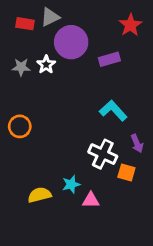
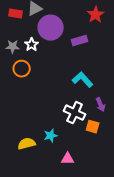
orange circle: (20, 126) -> (22, 69), moved
pink triangle: (91, 200) -> (68, 159), moved

